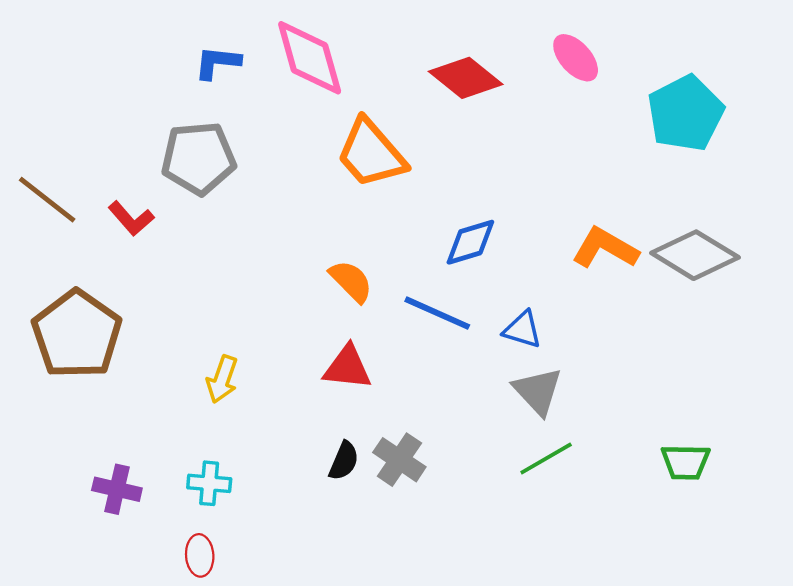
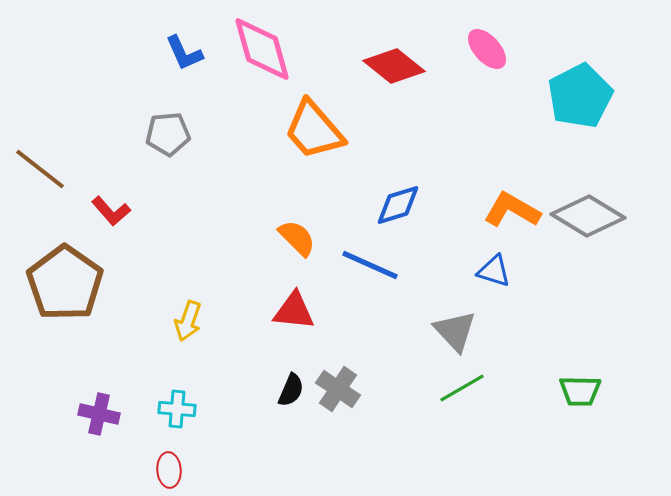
blue L-shape: (217, 62) -> (184, 53), turned -120
gray pentagon: (198, 158) -> (168, 134), size x0.7
red L-shape: (131, 219) -> (111, 211), moved
blue triangle: (522, 330) -> (494, 271), moved

